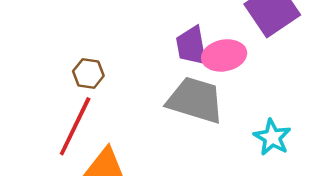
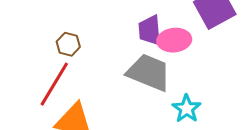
cyan star: (272, 137) -> (187, 109), moved

